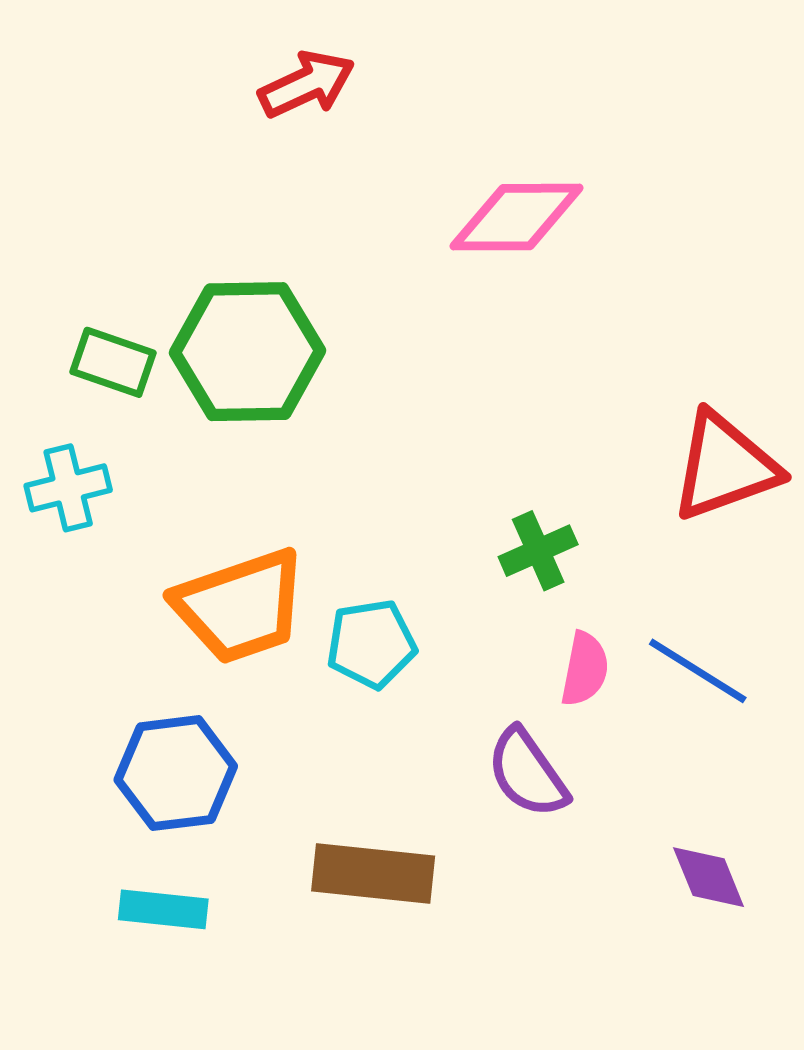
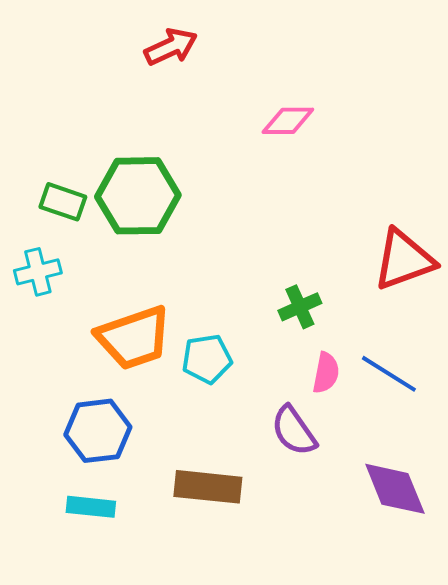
pink diamond: (517, 217) -> (288, 121), size x0.7
purple diamond: (709, 877) -> (395, 489), size x1.5

